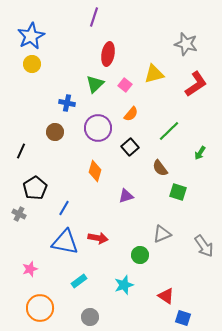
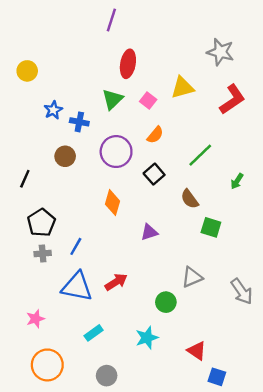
blue star: (31, 36) -> (53, 110), moved, size x0.6
yellow circle: (32, 64) -> (27, 71), moved
gray cross: (19, 214) -> (43, 254), moved, turned -32
red arrow: (98, 238) -> (116, 282), turned -42

